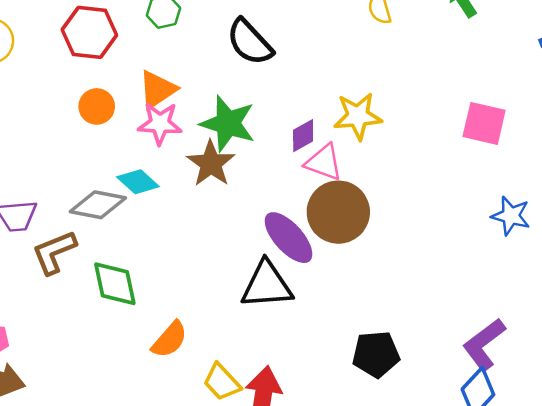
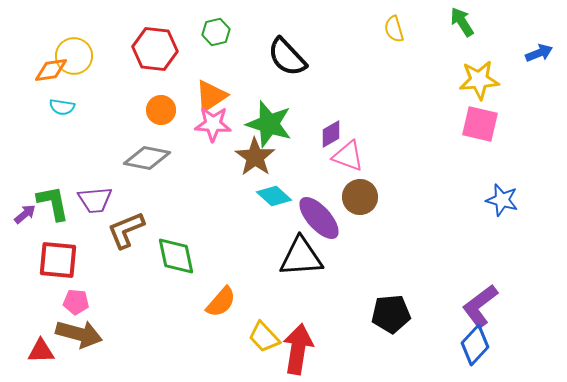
yellow star: (358, 116) -> (479, 80), moved
cyan diamond: (138, 182) -> (274, 196), moved
gray diamond: (98, 205) -> (147, 158), moved
brown circle: (338, 212) -> (360, 197), size x0.7

